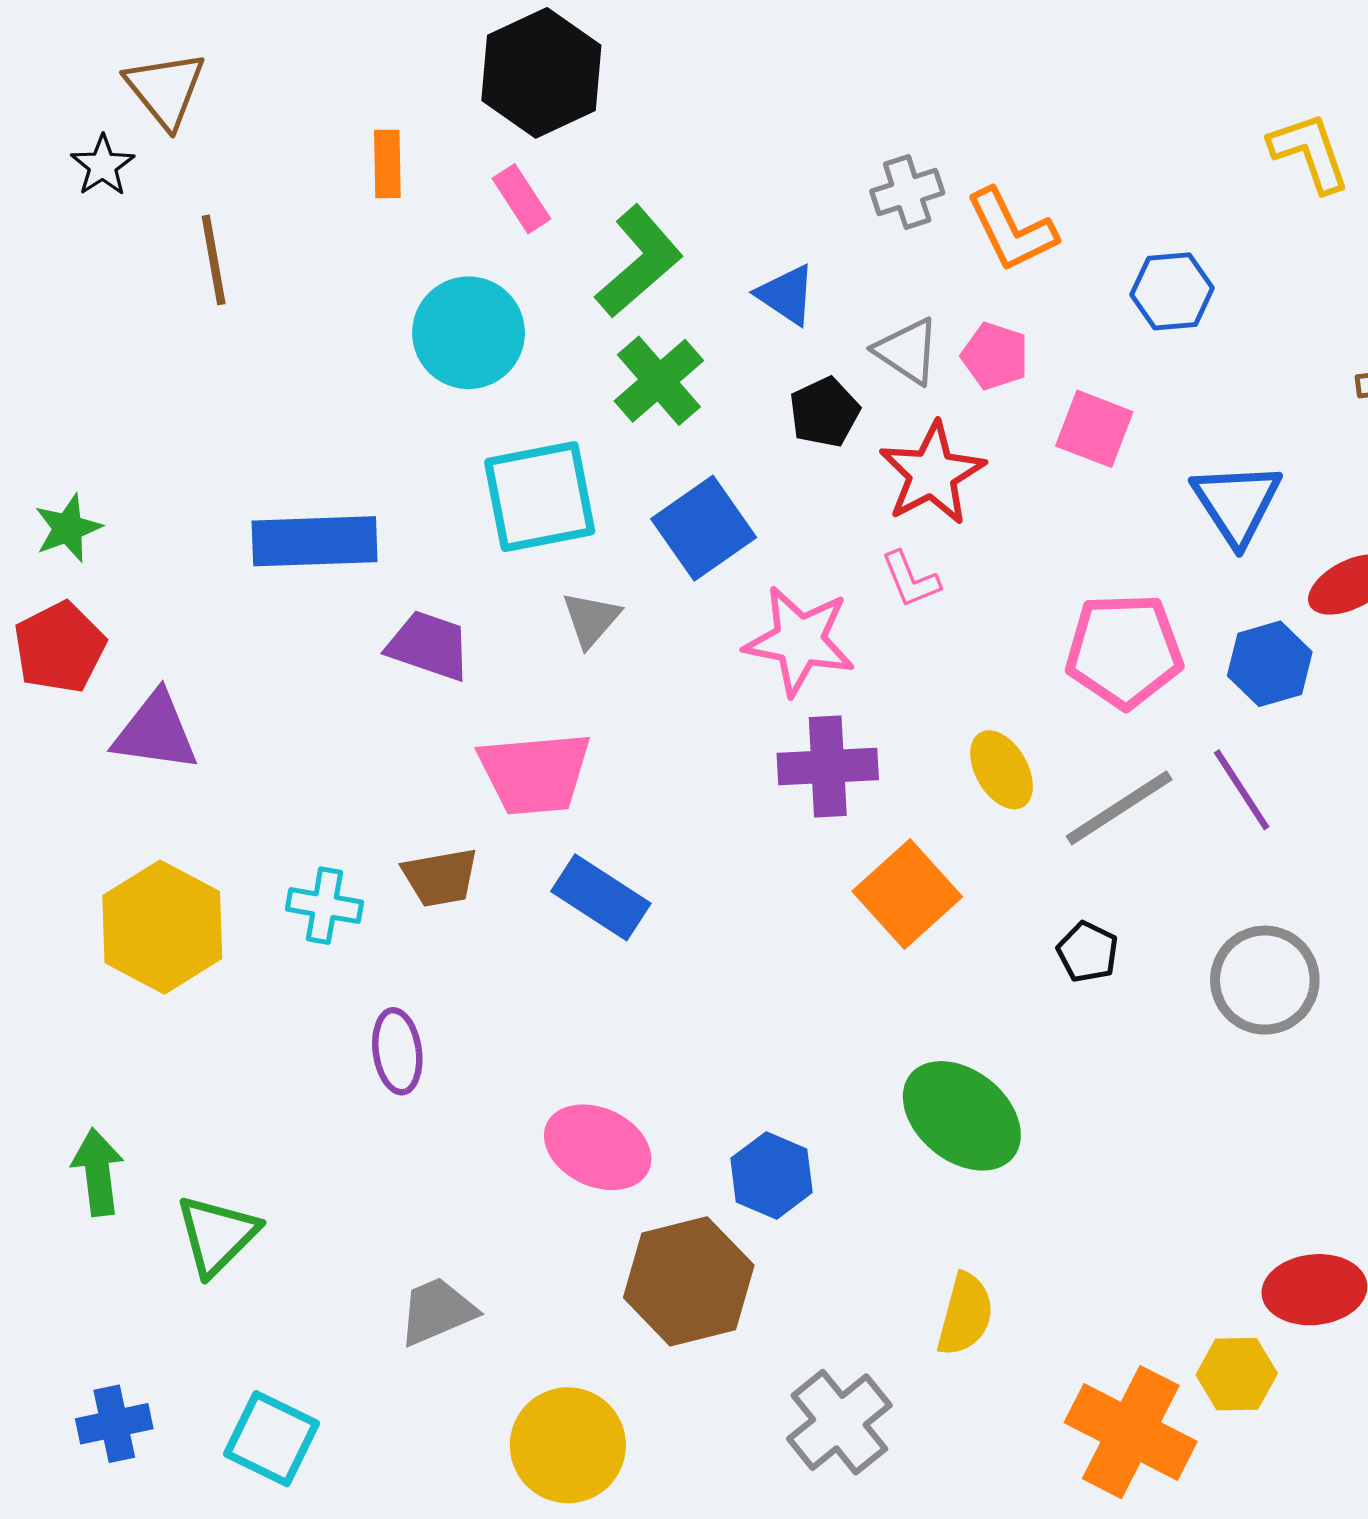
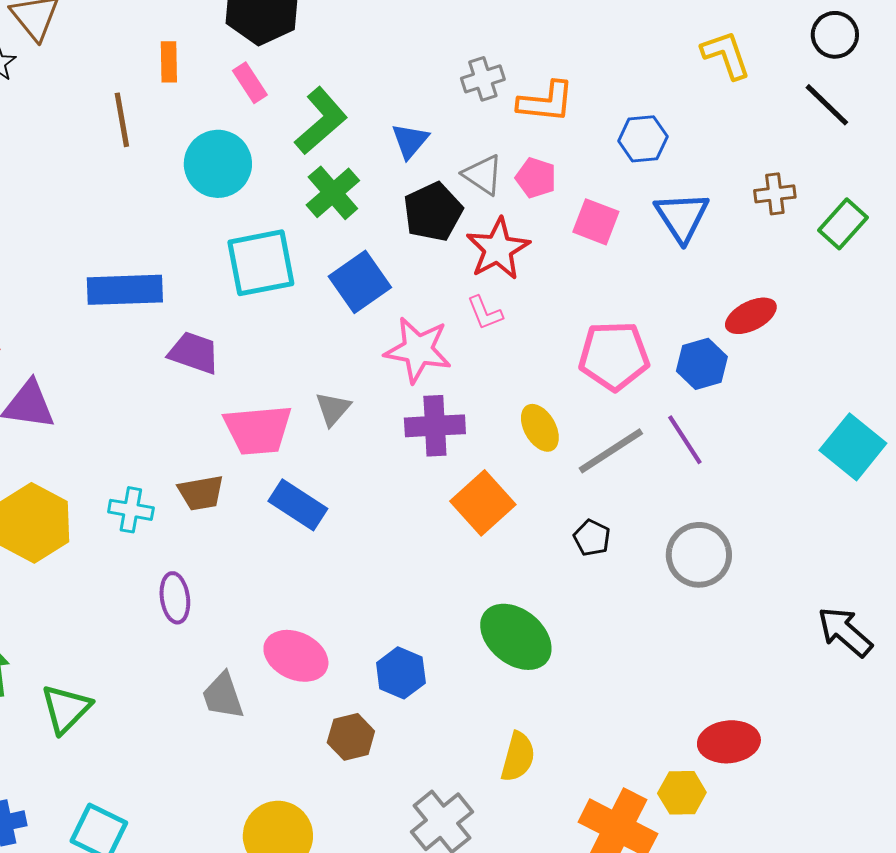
orange L-shape: (1012, 230) -> (546, 102), turned -58
brown line: (214, 260) -> (122, 120), moved
blue triangle: (786, 295) -> (410, 141), turned 36
black pentagon: (824, 412) -> (433, 212), size x1.4
blue triangle: (1237, 503) -> (682, 217), moved
gray triangle: (591, 619) -> (333, 409), moved
brown hexagon: (689, 1281) -> (351, 737), size x0.6
gray trapezoid: (437, 1311) -> (223, 696), moved, turned -86

